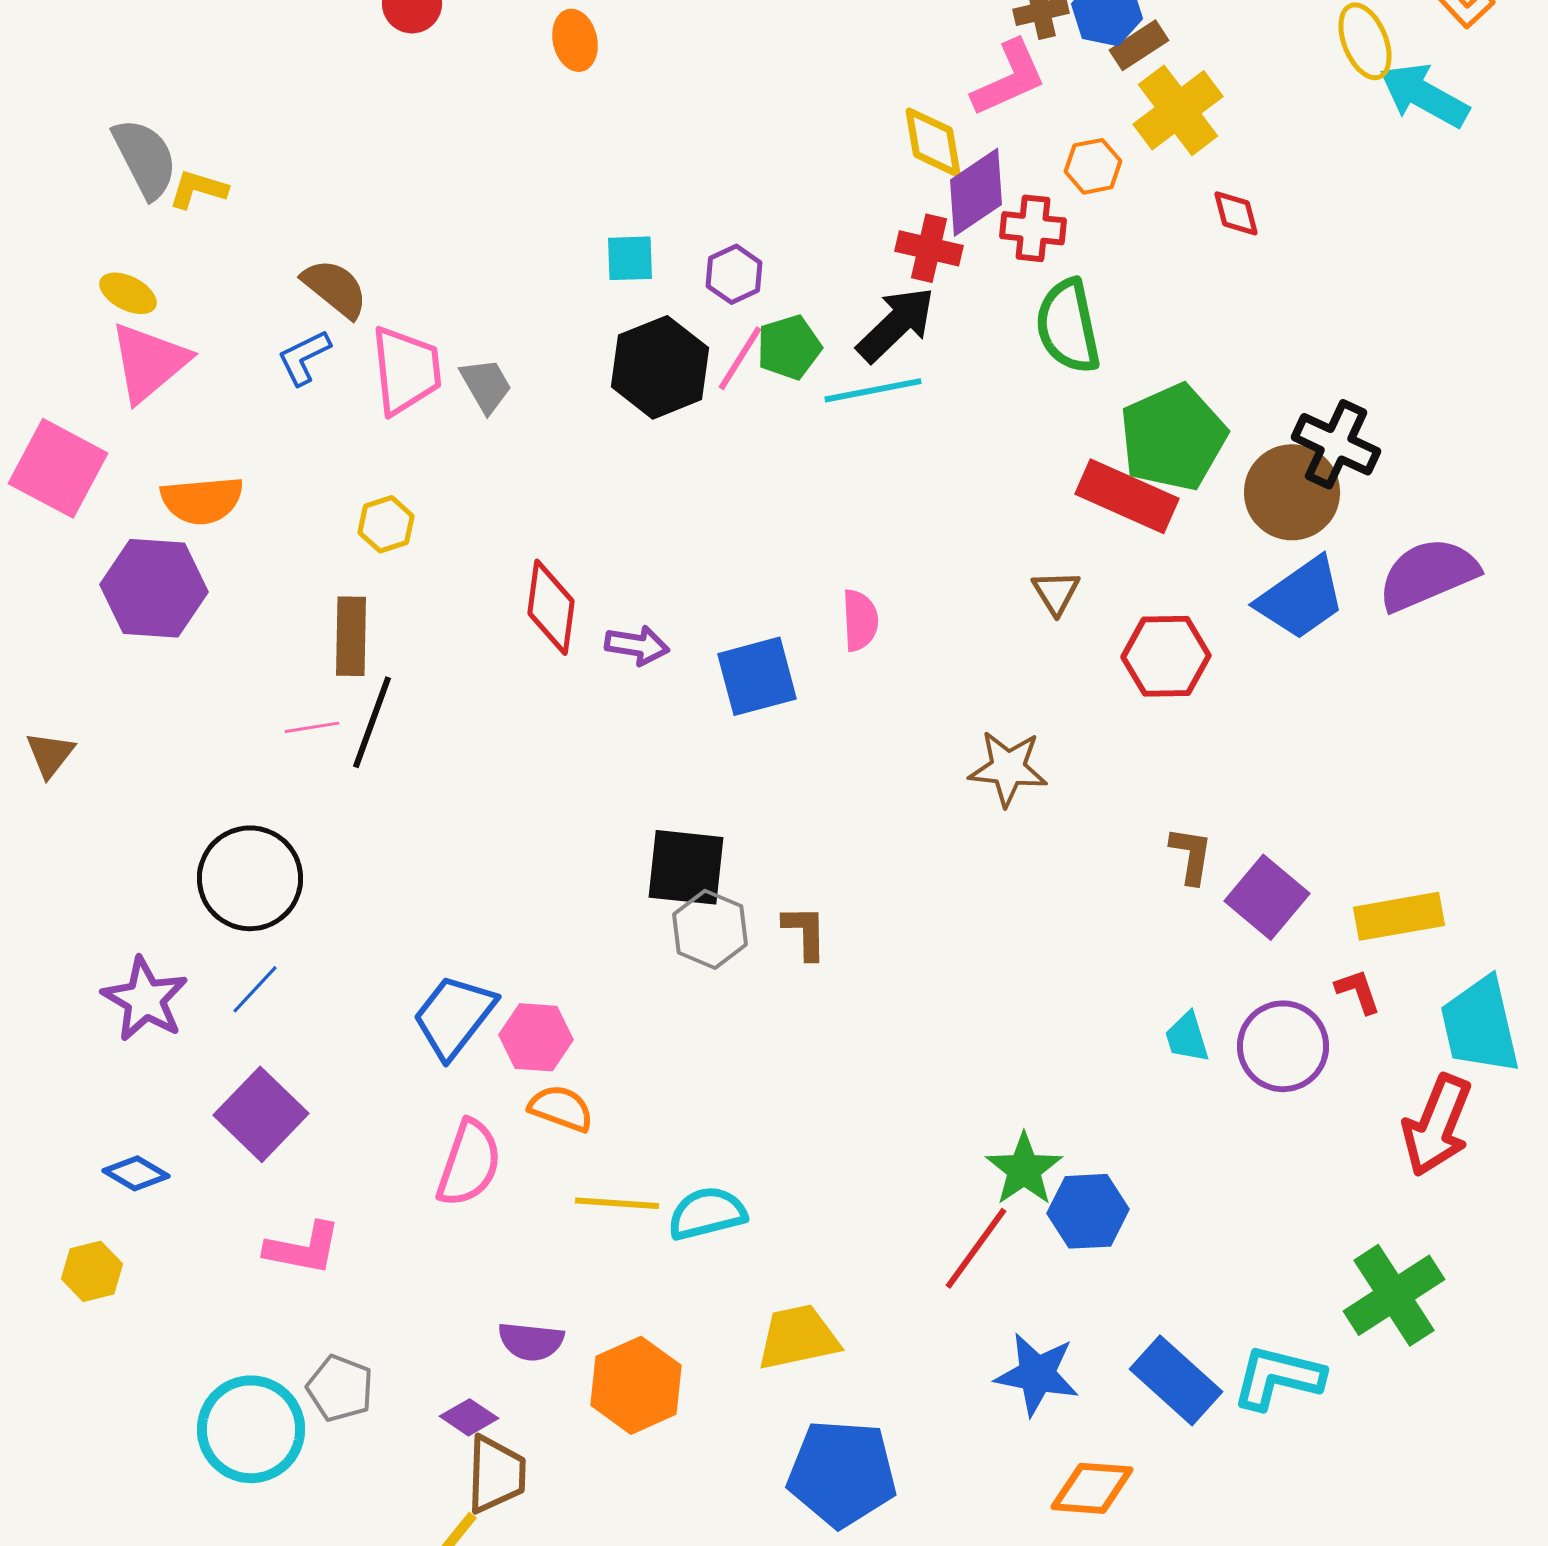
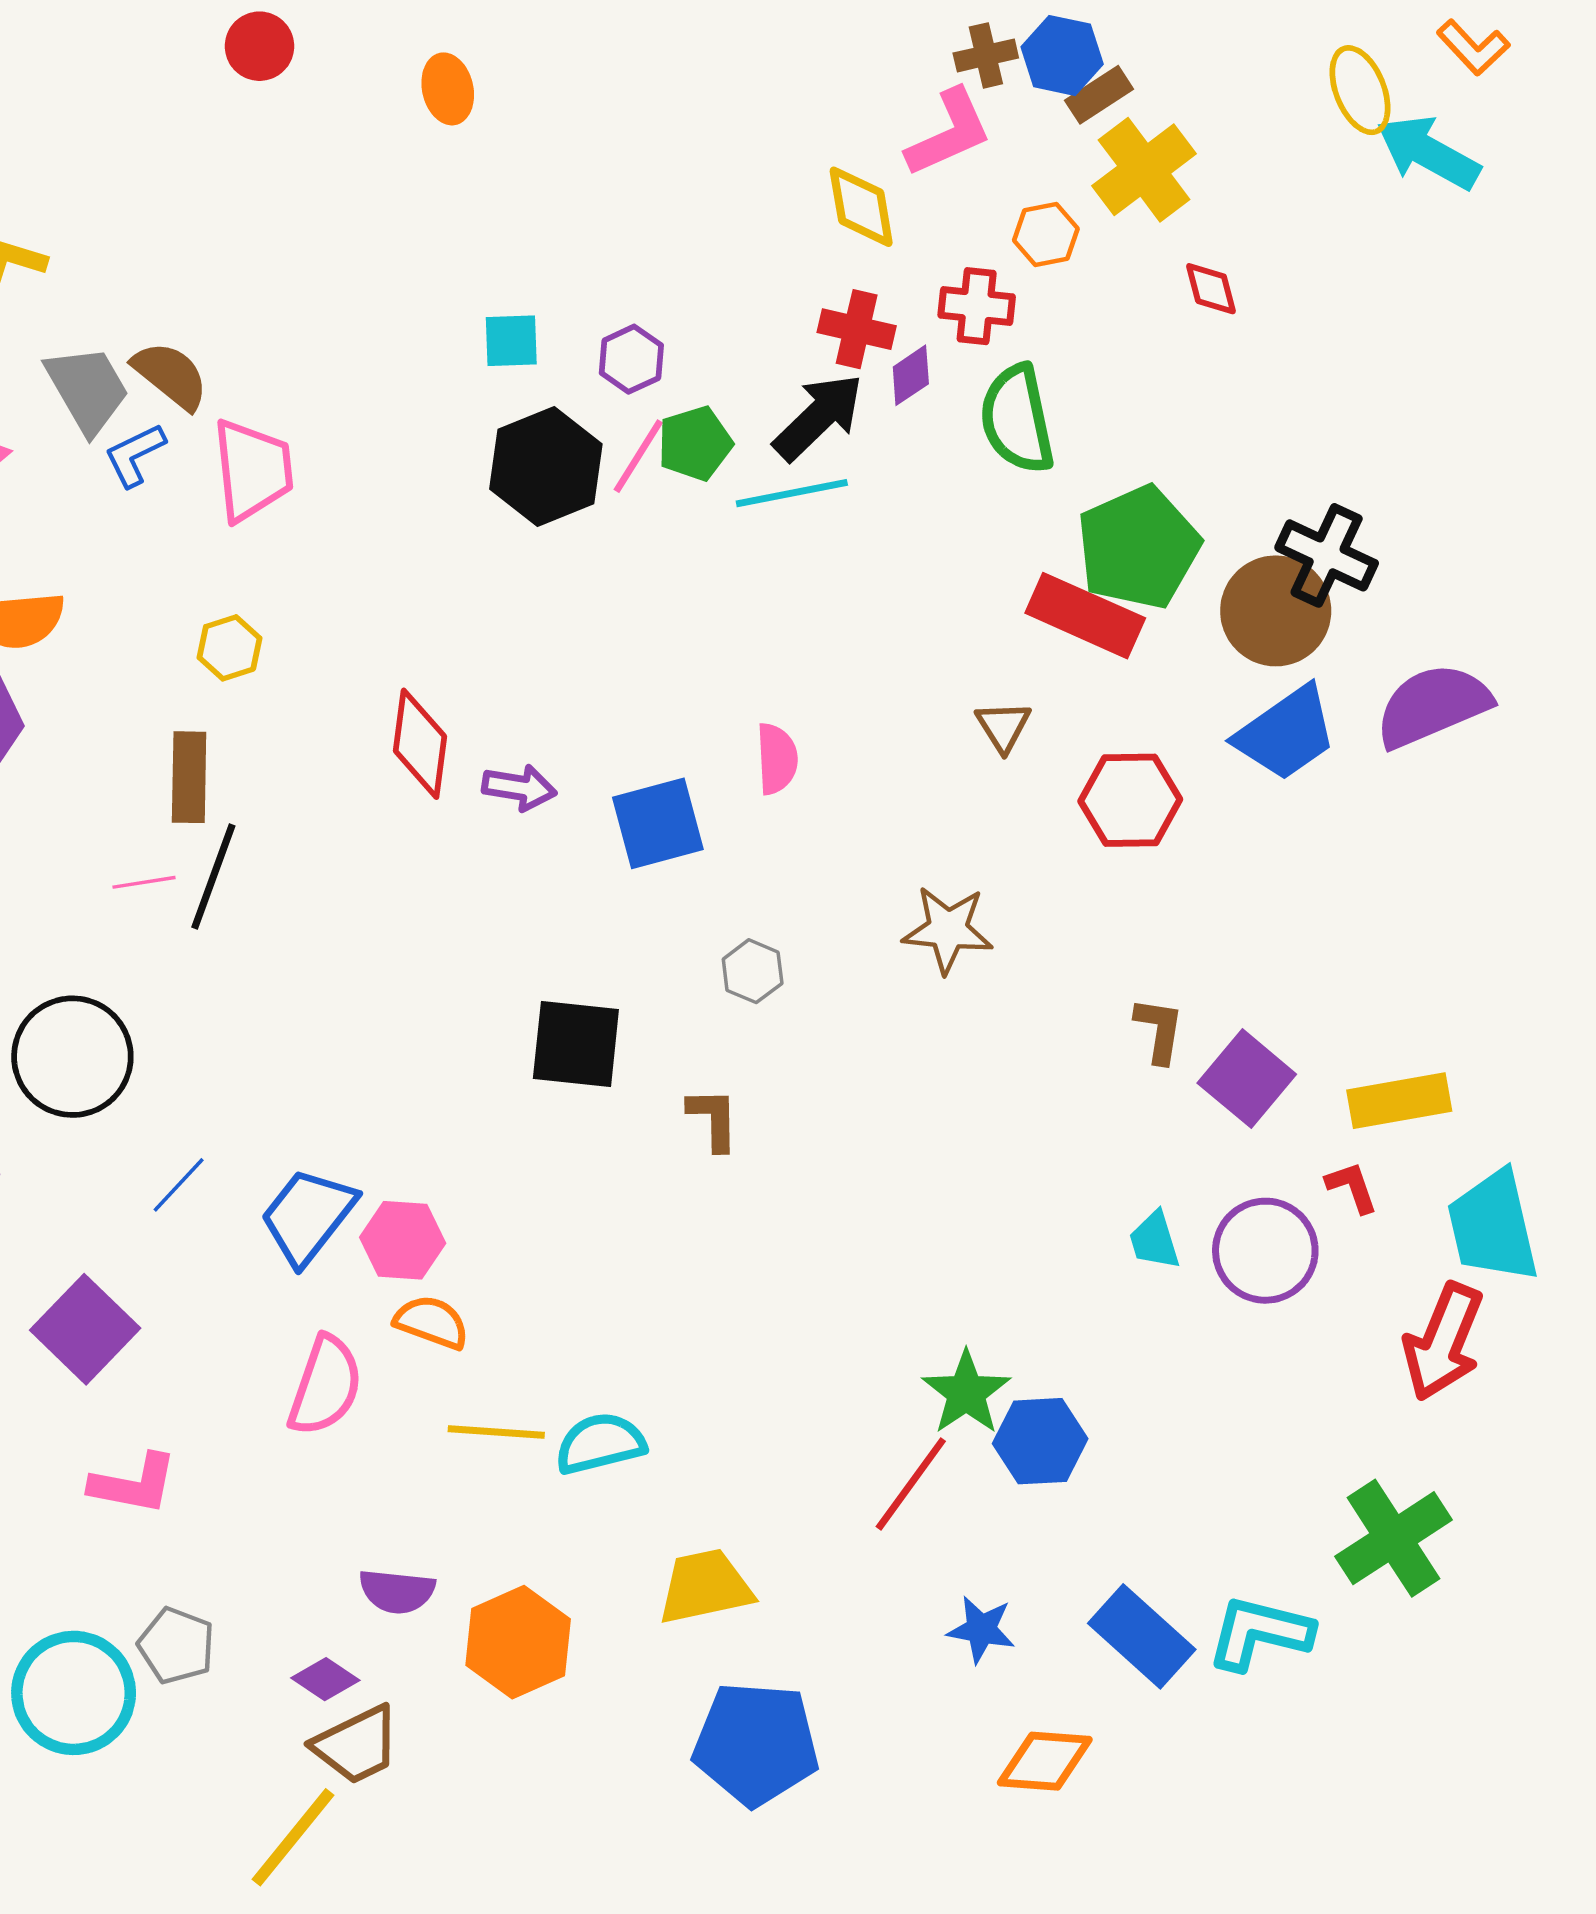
purple diamond: (976, 192) -> (911, 375), moved, size x0.6
gray trapezoid: (486, 385) -> (87, 389), moved, size x1.4
gray hexagon: (710, 929) -> (753, 971), moved, size x0.7
blue line: (255, 989) -> (179, 1185), moved
blue star: (1037, 1374) -> (981, 1629), size x0.7
brown trapezoid: (496, 1474) -> (356, 1745), turned 62

